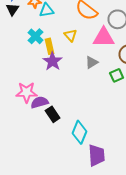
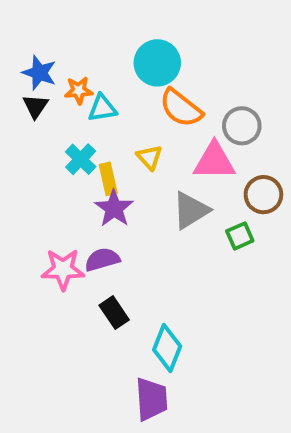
gray triangle: (92, 62) -> (191, 210), size x1.5
purple semicircle: (40, 102) -> (102, 259), moved
purple trapezoid: (97, 155) -> (151, 399), moved

